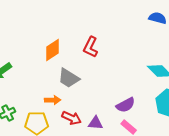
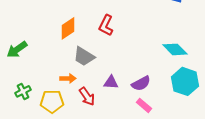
red arrow: (72, 118) -> (87, 96), turned 30
purple triangle: (96, 123) -> (111, 82), moved

